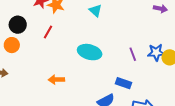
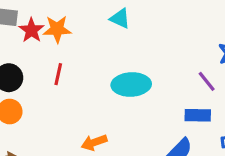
purple line: (133, 54) -> (207, 81), moved

